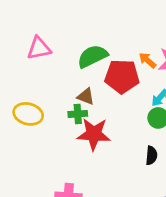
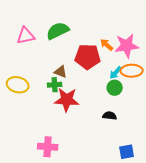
green semicircle: (92, 56) -> (58, 31), moved
black semicircle: (151, 155) -> (110, 116), turned -88

